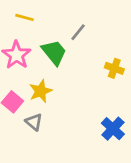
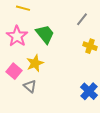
gray line: (78, 32) -> (82, 19), moved

